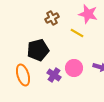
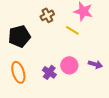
black pentagon: (38, 50) -> (19, 36), moved

